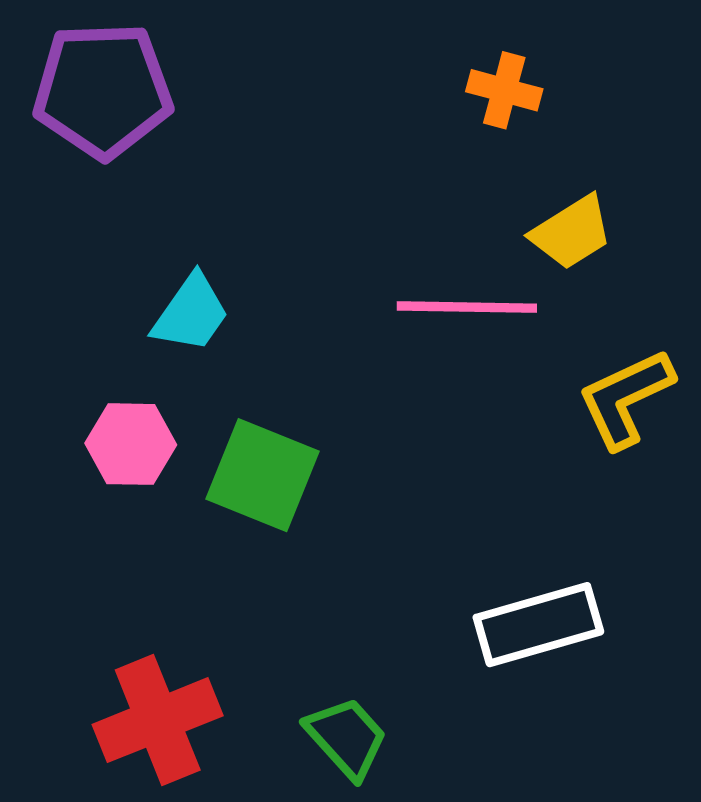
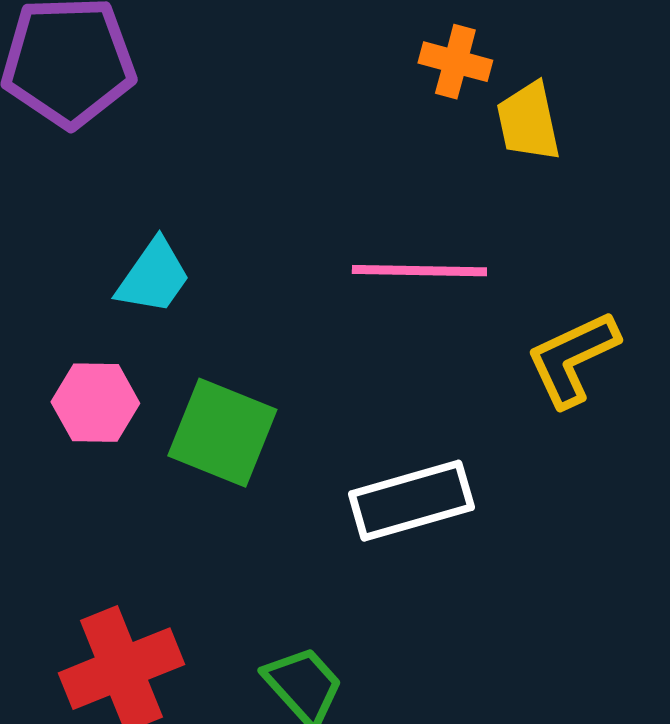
yellow trapezoid: (572, 232) -> (528, 122), moved, turned 110
white rectangle: (538, 625) -> (411, 501), moved

